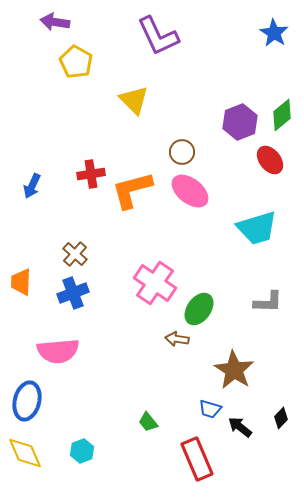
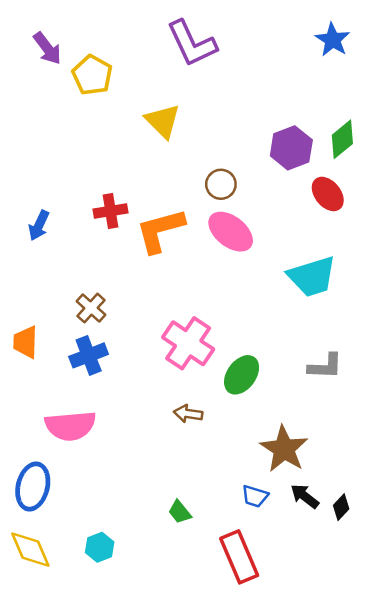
purple arrow: (55, 22) -> (47, 48), moved, turned -136
brown arrow: (177, 339) -> (188, 414), moved
black arrow: (240, 427) -> (305, 496), moved

